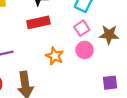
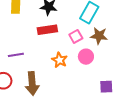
pink square: (82, 28) -> (76, 36), moved
brown star: (109, 35) -> (99, 36), moved

